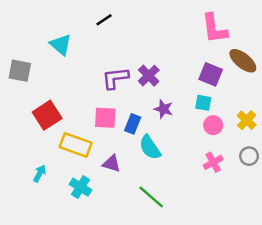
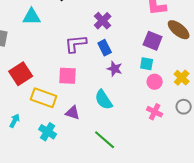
cyan triangle: (61, 45) -> (32, 17), turned -42
purple cross: (149, 76) -> (103, 21), moved
blue rectangle: (133, 124) -> (105, 48), moved, turned -49
pink cross: (213, 162) -> (155, 112), turned -35

